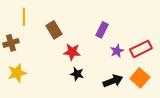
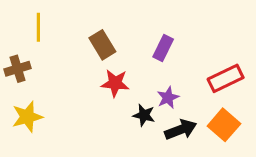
brown rectangle: (54, 30) -> (102, 45), moved
purple star: (117, 51) -> (168, 98), moved
black star: (77, 74) -> (144, 115), moved

